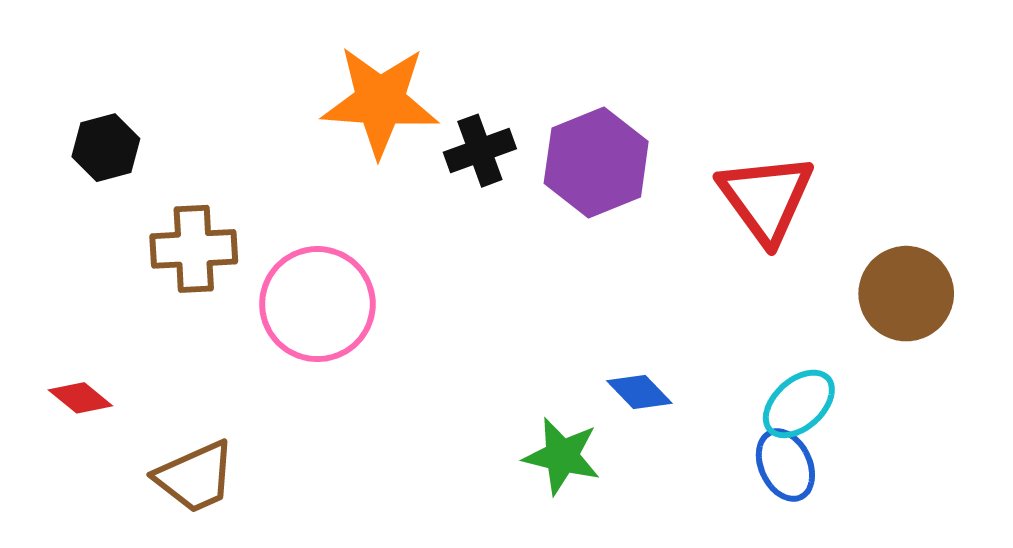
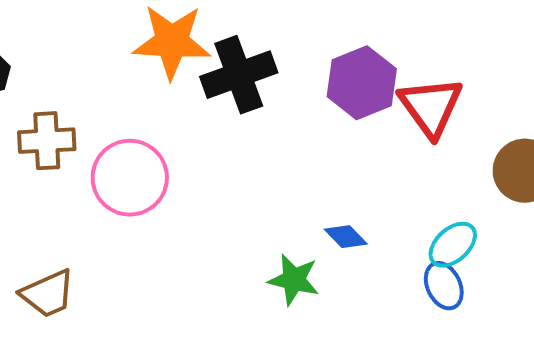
black cross: (480, 151) -> (239, 75), size x1.6
purple hexagon: (596, 162) -> (362, 83), moved

